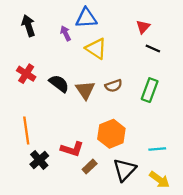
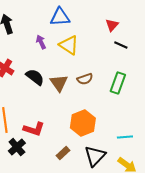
purple arrow: (66, 33) -> (41, 42), moved
red L-shape: (72, 149) -> (34, 129), moved

